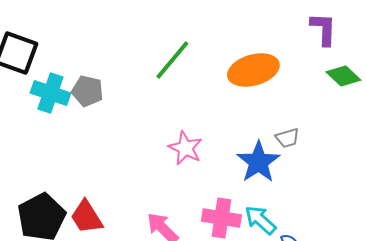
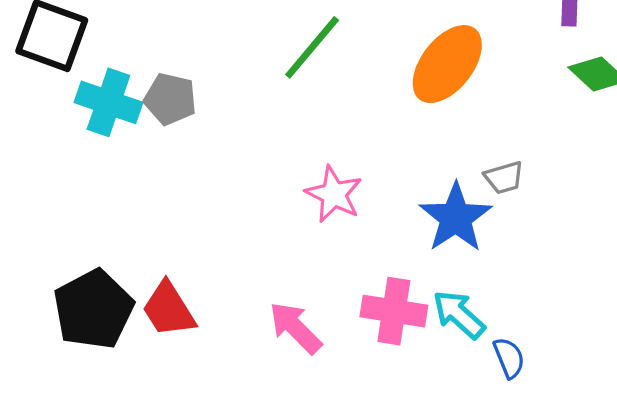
orange ellipse: (253, 70) -> (447, 64), turned -36

